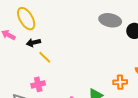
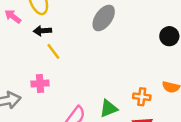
gray ellipse: (110, 20) -> (104, 18), moved, turned -75

